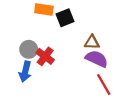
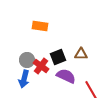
black square: (65, 18) -> (58, 57), moved
purple semicircle: (97, 59) -> (66, 76), moved

